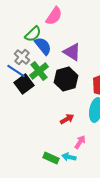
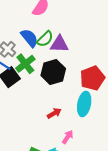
green semicircle: (33, 34) -> (45, 39), moved
purple triangle: (72, 52) -> (59, 44), turned -30

